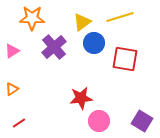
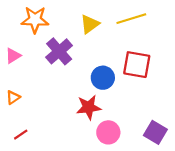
blue circle: (94, 43) -> (103, 78), moved

